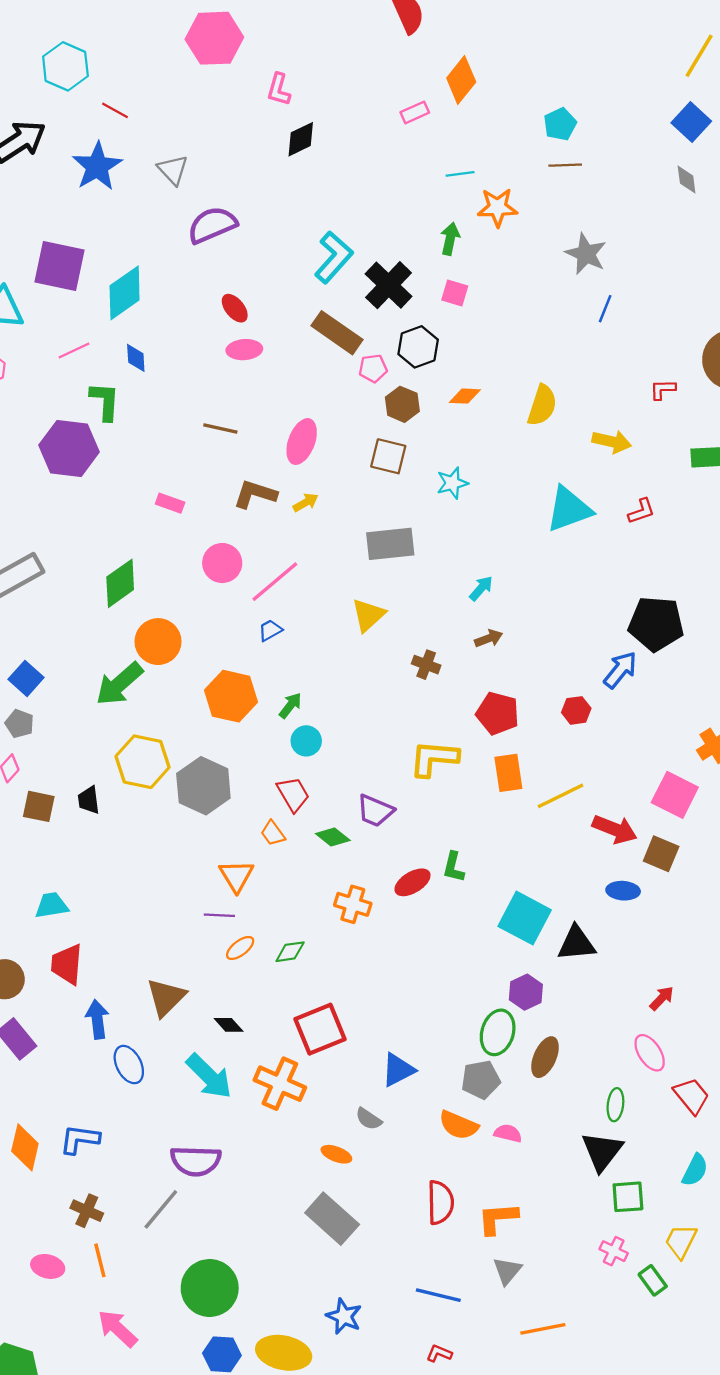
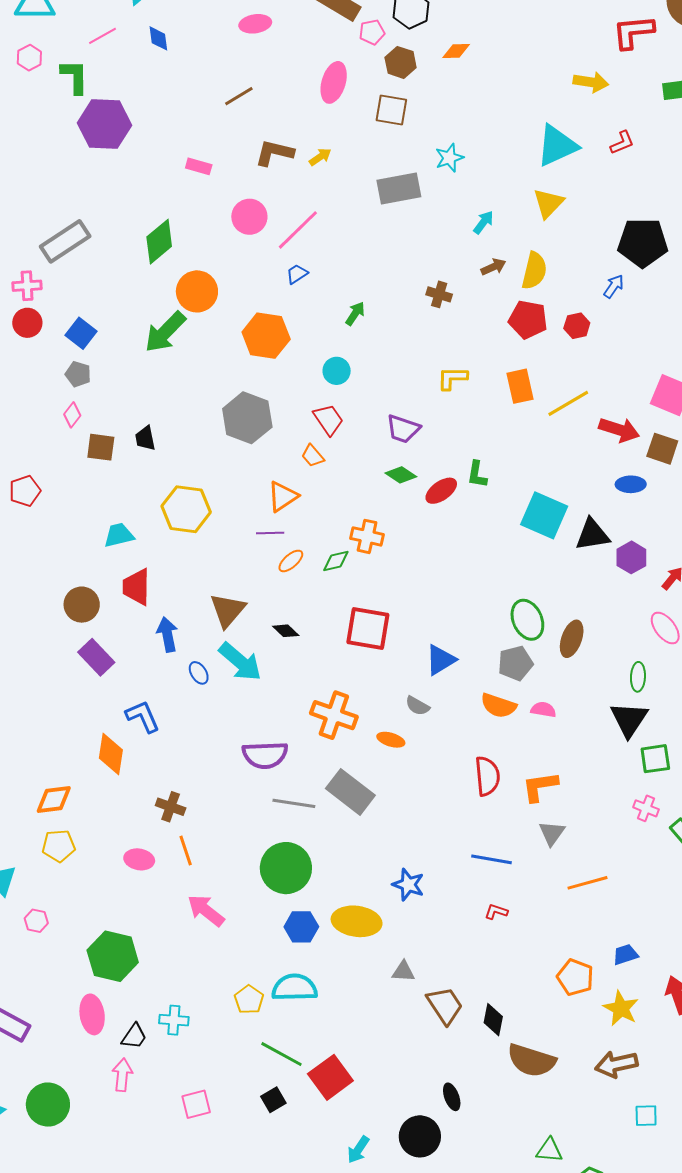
red L-shape: (663, 389) -> (633, 32), size x1.8
green L-shape: (105, 401) -> (75, 77), moved
yellow semicircle: (542, 405) -> (534, 271), moved
brown line: (220, 428) -> (239, 96), turned -40
pink ellipse: (302, 442) -> (334, 82), moved
cyan star: (452, 483) -> (449, 158), moved
yellow triangle: (368, 615) -> (548, 203), moved
blue arrow: (620, 670) -> (614, 286), size x0.7
green arrow: (290, 705) -> (355, 314), moved
red pentagon: (498, 713) -> (528, 319), moved
yellow L-shape: (434, 758) -> (452, 378), size x0.7
yellow hexagon: (143, 762) -> (186, 509), moved
green diamond: (333, 837) -> (401, 475), moved
orange triangle: (236, 876) -> (283, 497), turned 32
orange cross: (353, 904) -> (367, 536), moved
purple hexagon: (526, 992) -> (631, 557), moved
red square: (320, 1029) -> (368, 629), turned 36
green ellipse: (498, 1032) -> (527, 620), turned -36
blue ellipse: (129, 1065) -> (199, 673), size x0.7
cyan arrow: (209, 1076) -> (240, 662), moved
orange cross: (280, 1084) -> (334, 715), moved
blue L-shape: (80, 1139) -> (143, 716), moved, turned 63
gray line: (161, 1209) -> (294, 803), moved, turned 63
gray rectangle: (332, 1219) -> (350, 792), moved

